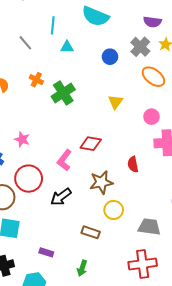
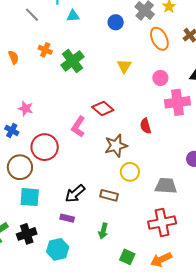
orange ellipse: (153, 77) -> (159, 39), turned 30
pink star: (22, 139) -> (26, 108), moved
red diamond: (91, 144) -> (103, 109), turned 35
black arrow: (61, 197) -> (75, 194), moved

